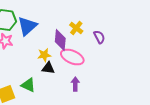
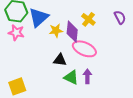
purple semicircle: (99, 37) -> (120, 17), moved
yellow star: (44, 55) -> (56, 31), moved
green triangle: (28, 85) -> (71, 77), moved

